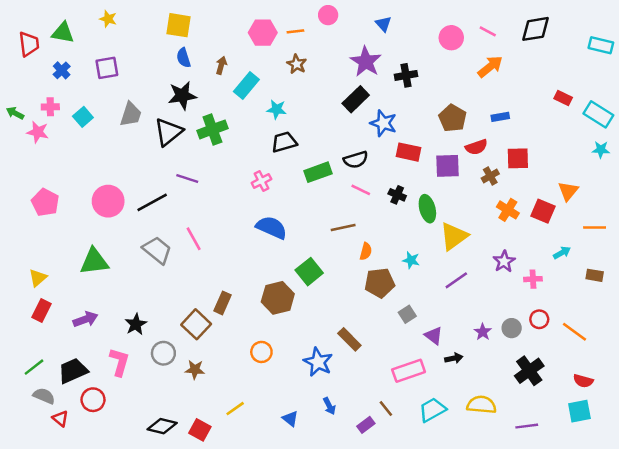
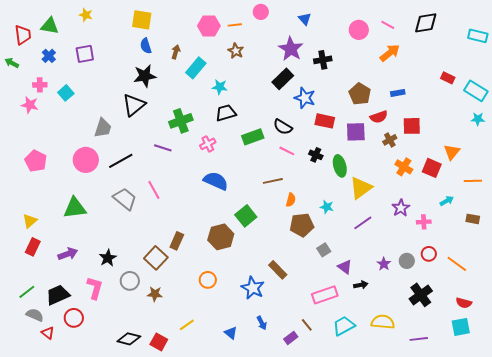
green arrow: (15, 113) -> (12, 63), moved
gray trapezoid: (131, 114) -> (103, 128), moved
green cross: (212, 129) -> (181, 121), moved
black semicircle: (356, 160) -> (283, 127), turned 48
purple line: (187, 178) -> (163, 148), moved

